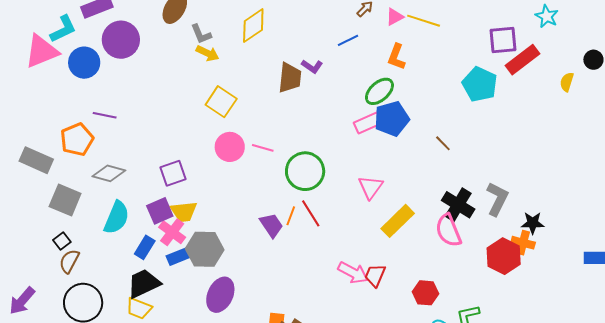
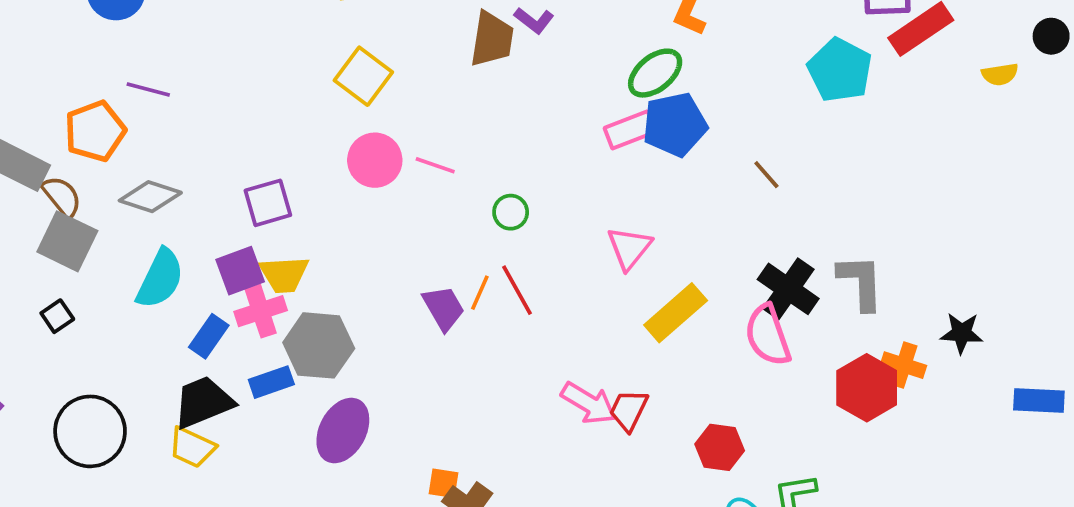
yellow semicircle: (567, 82) -> (1000, 74), turned -120
green circle: (305, 171) -> (511, 212), size x0.5
gray L-shape: (497, 199) -> (861, 282), turned -32
black star: (533, 223) -> (962, 333), moved
pink cross: (172, 232) -> (261, 311), turned 32
blue rectangle: (178, 256) -> (271, 382), moved
brown semicircle: (69, 261) -> (62, 197), moved, turned 110

